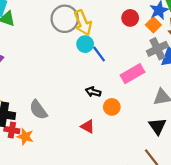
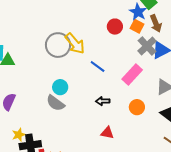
cyan circle: (85, 44) -> (60, 87), moved
orange circle: (112, 107) -> (137, 107), moved
gray semicircle: (38, 110) -> (55, 103), moved

